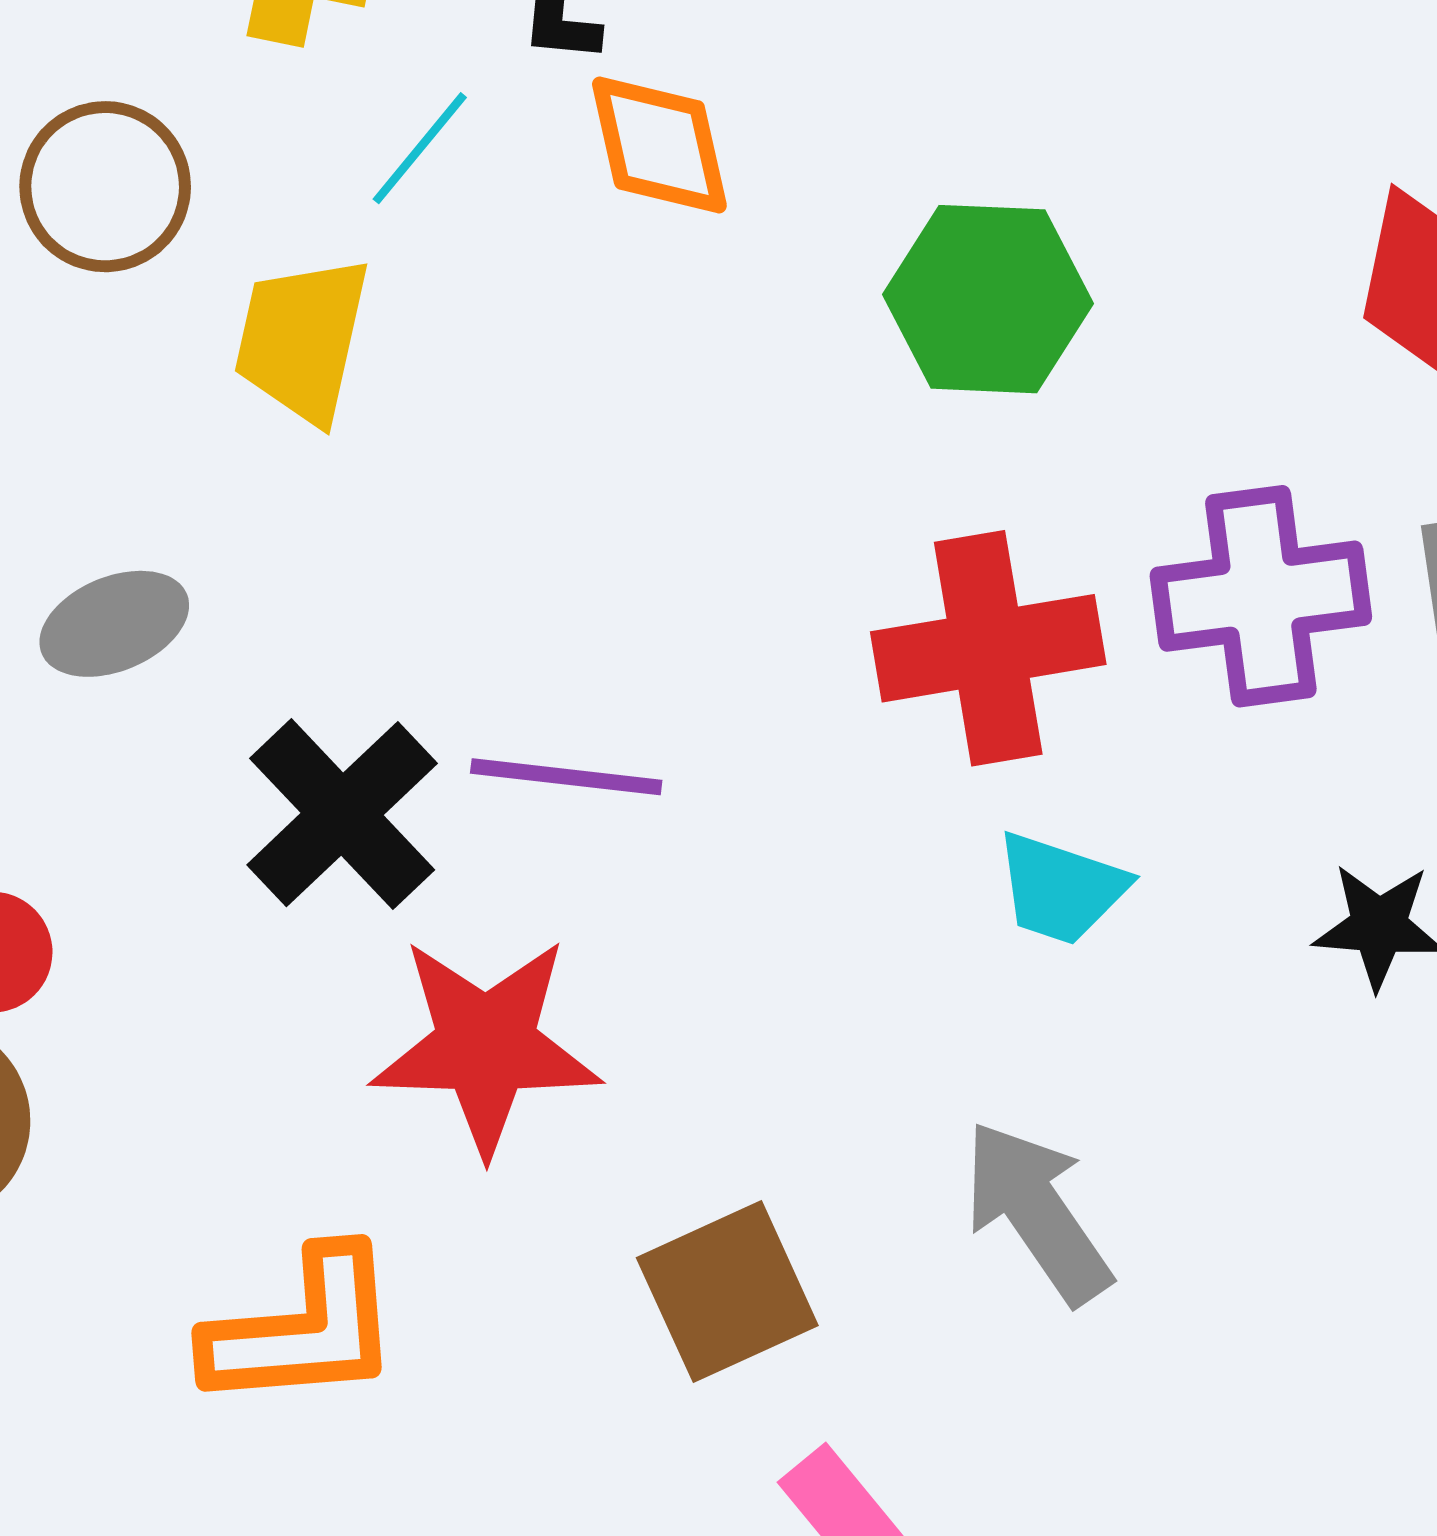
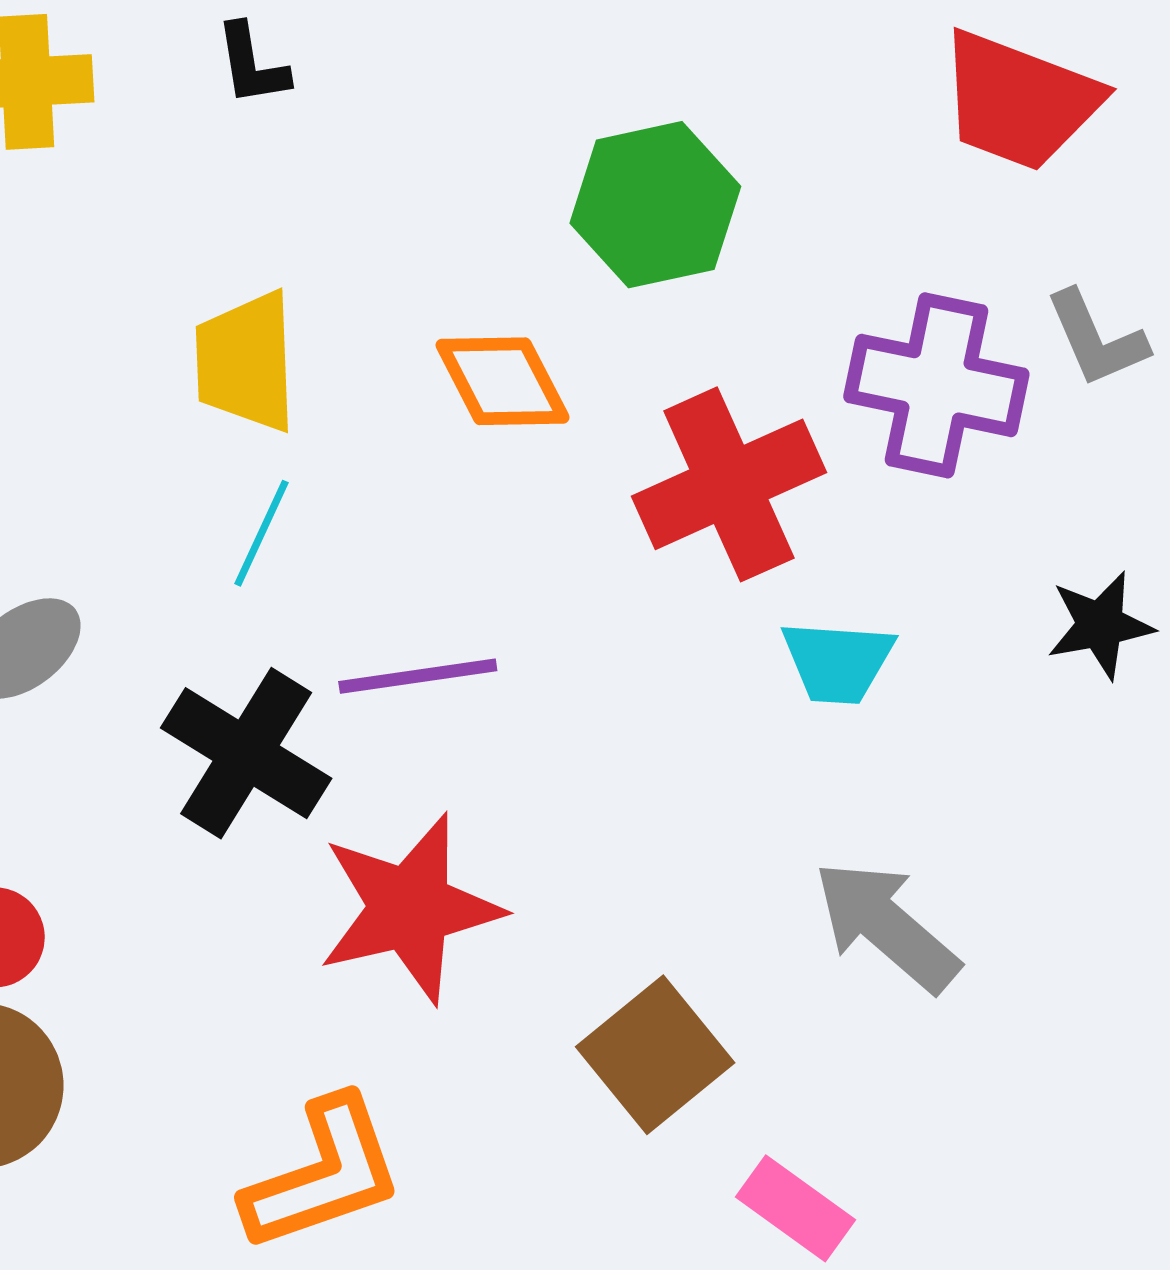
orange diamond: (659, 145) -> (502, 381), moved
cyan line: (420, 148) -> (261, 533), moved
yellow trapezoid: (302, 339) -> (246, 362), moved
purple cross: (1261, 596) -> (936, 385), turned 34

